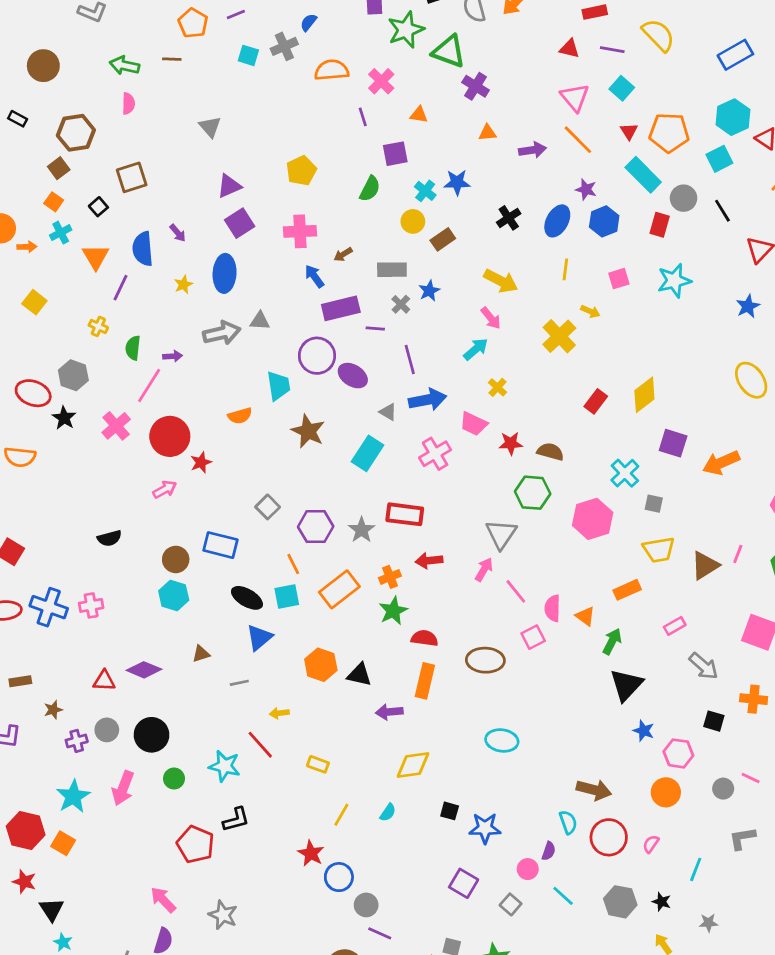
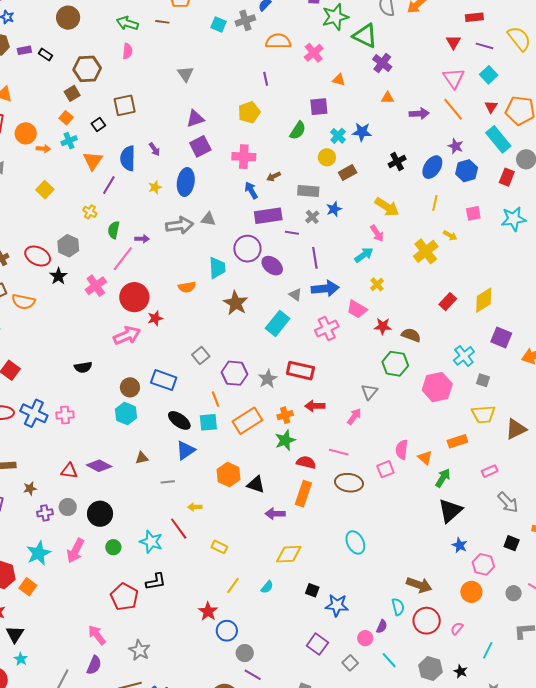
red triangle: (569, 49) -> (453, 42), turned 42
purple line: (363, 117) -> (266, 79), moved
pink arrow: (165, 489) -> (127, 335), size x1.5
gray triangle: (501, 534) -> (369, 392), size x0.7
pink line: (516, 591) -> (339, 452), moved, turned -42
cyan ellipse: (502, 740) -> (355, 542), turned 50

